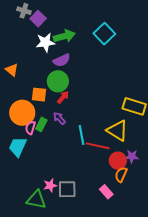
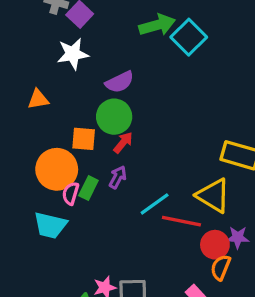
green arrow: (64, 36) -> (157, 25), moved
white star: (45, 42) -> (73, 54), moved
orange triangle: (12, 70) -> (38, 99), turned -48
purple arrow: (59, 118) -> (118, 177), turned 72
cyan line: (82, 135) -> (155, 204), turned 66
cyan trapezoid: (18, 147) -> (50, 225), turned -100

